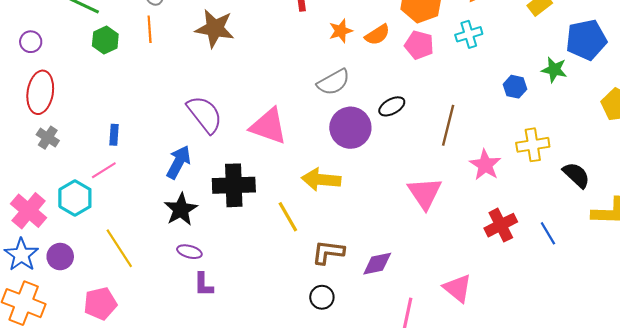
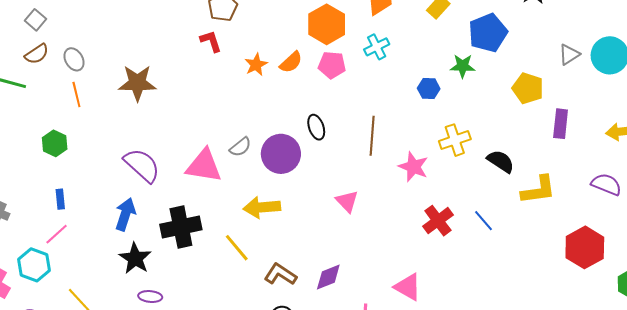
green hexagon: (105, 40) -> (55, 143), moved
gray semicircle: (333, 82) -> (240, 147), moved, size x0.7
black ellipse: (392, 106) -> (316, 127), turned -70
pink triangle: (425, 193) -> (347, 201), moved, size x0.7
brown L-shape: (328, 252) -> (280, 274), turned 36

